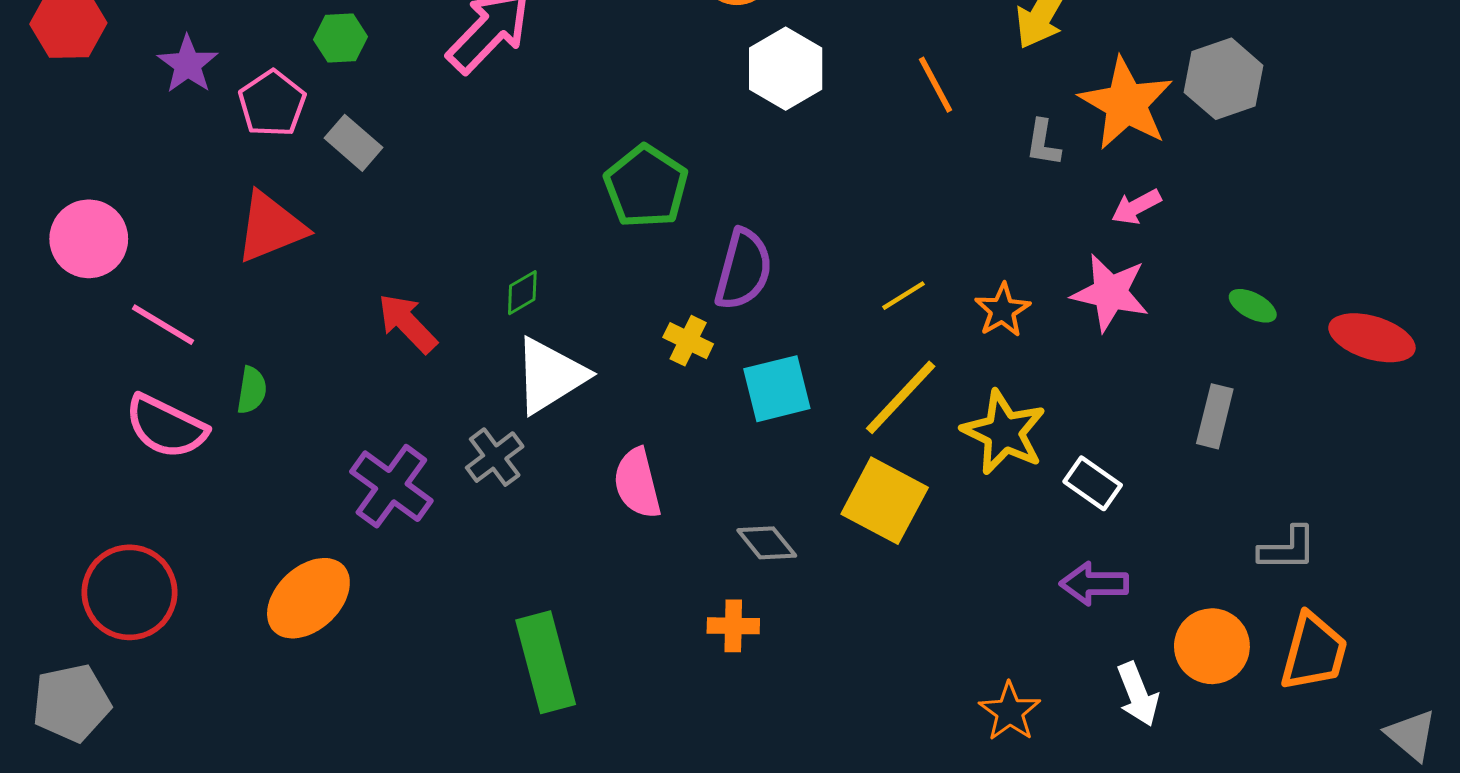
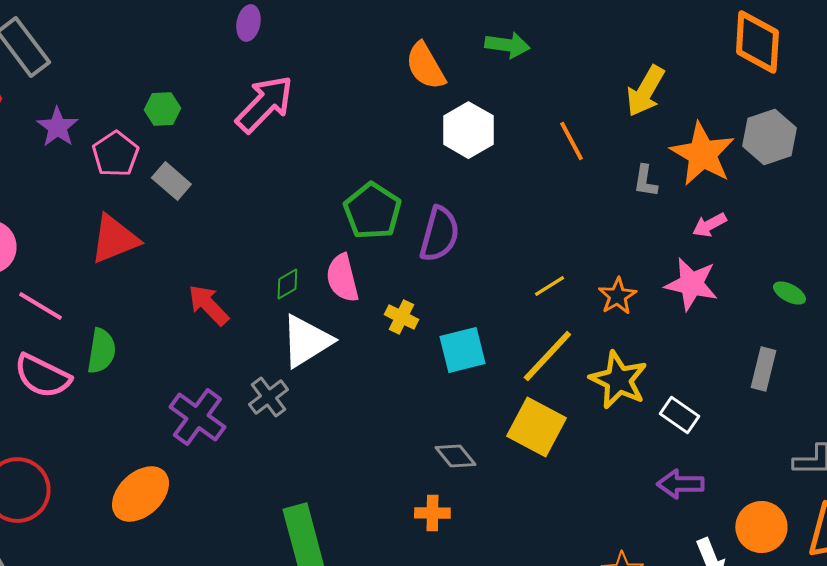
purple semicircle: (743, 269) -> (439, 234), moved
green semicircle: (252, 390) -> (101, 351), size x1.4
pink semicircle: (637, 483) -> (342, 278), moved

